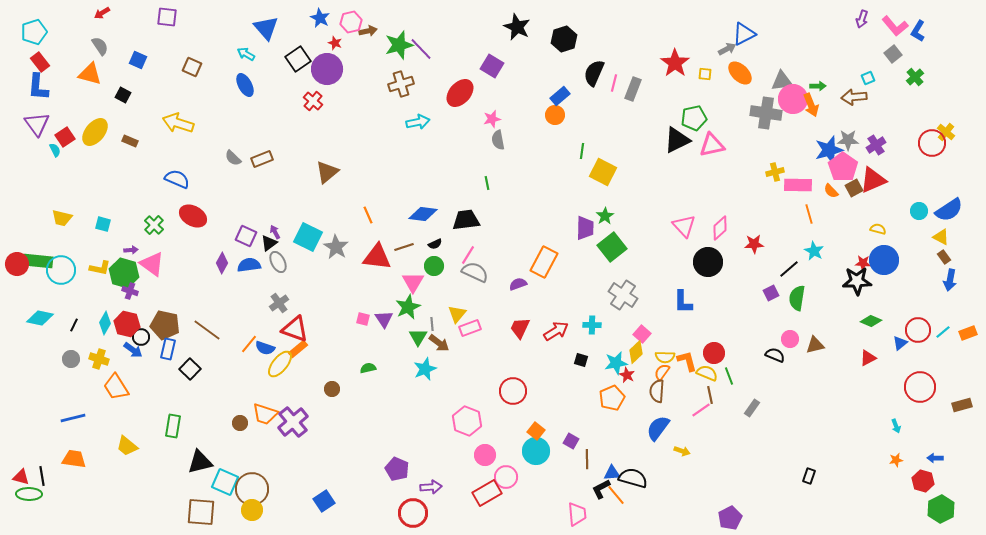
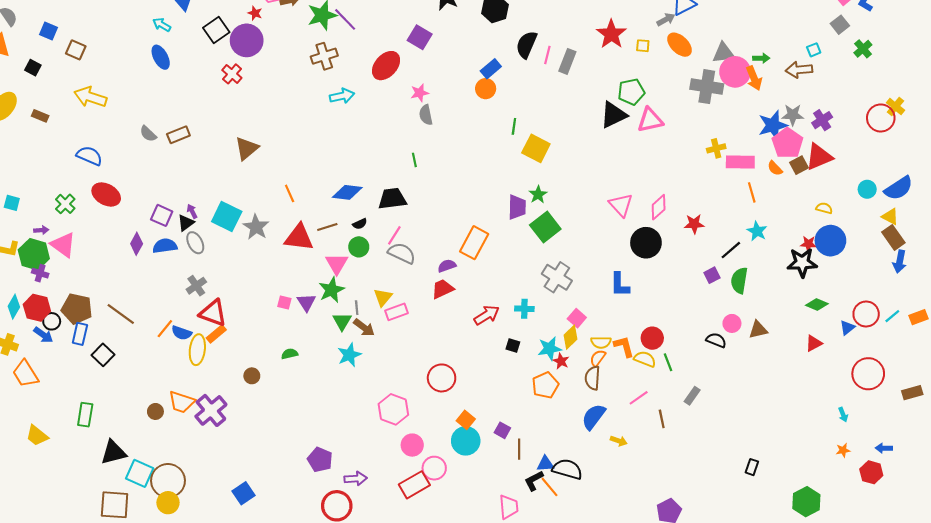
brown square: (192, 67) -> (76, 50), moved
brown rectangle: (944, 257) -> (893, 237), size x1.6
red trapezoid: (520, 328) -> (443, 289), moved, turned 40
yellow ellipse: (280, 364) -> (197, 350), turned -32
brown line: (710, 395) -> (662, 419), moved
green hexagon: (941, 509) -> (806, 502), moved

